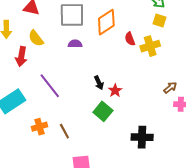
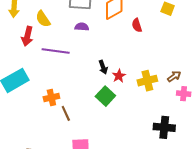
yellow cross: (150, 46) -> (147, 81), moved
purple line: (50, 86) -> (56, 51), moved, turned -48
orange cross: (40, 127) -> (51, 98), moved
black cross: (142, 137) -> (164, 127), moved

